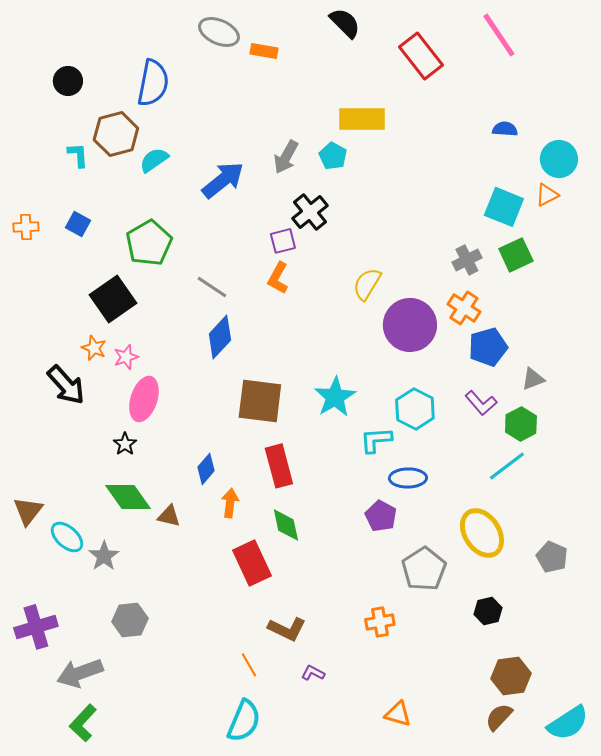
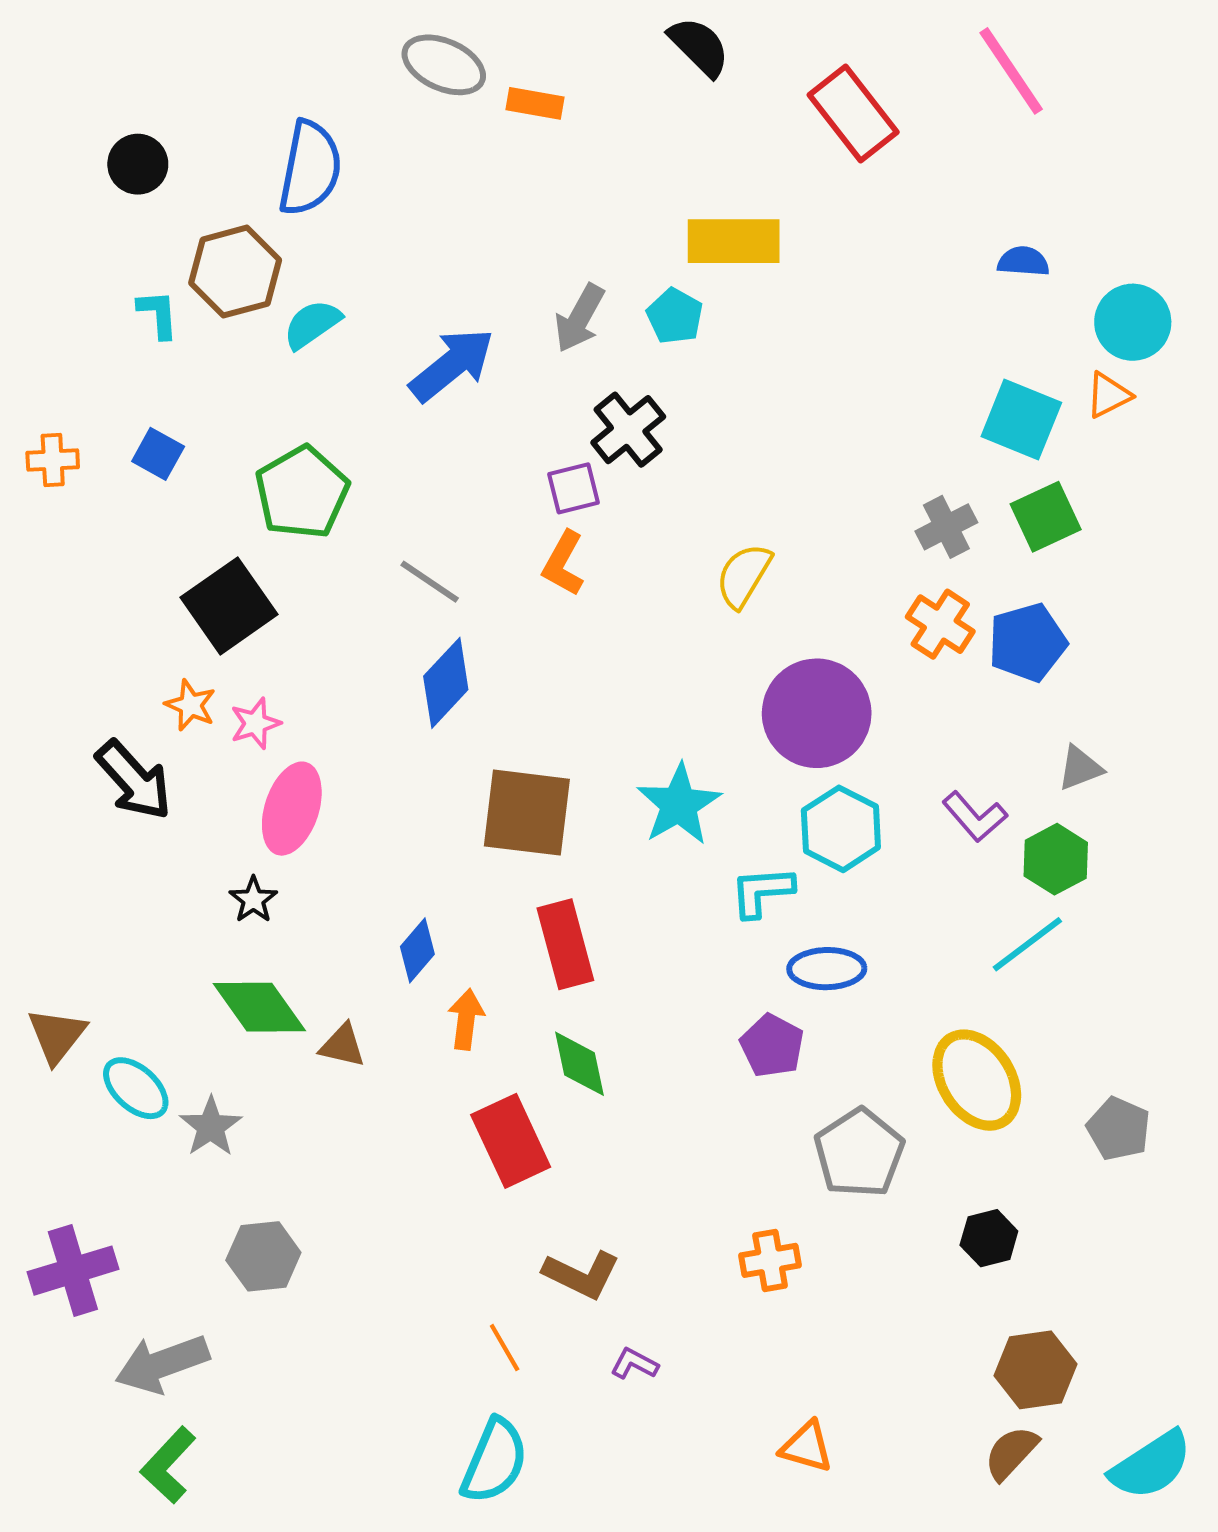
purple circle: (410, 325) -> (817, 713), moved
blue pentagon: (488, 347) -> (1027, 642), moved

